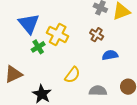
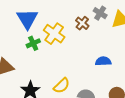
brown cross: (97, 35) -> (82, 23), moved
yellow semicircle: (72, 75) -> (62, 86), moved

